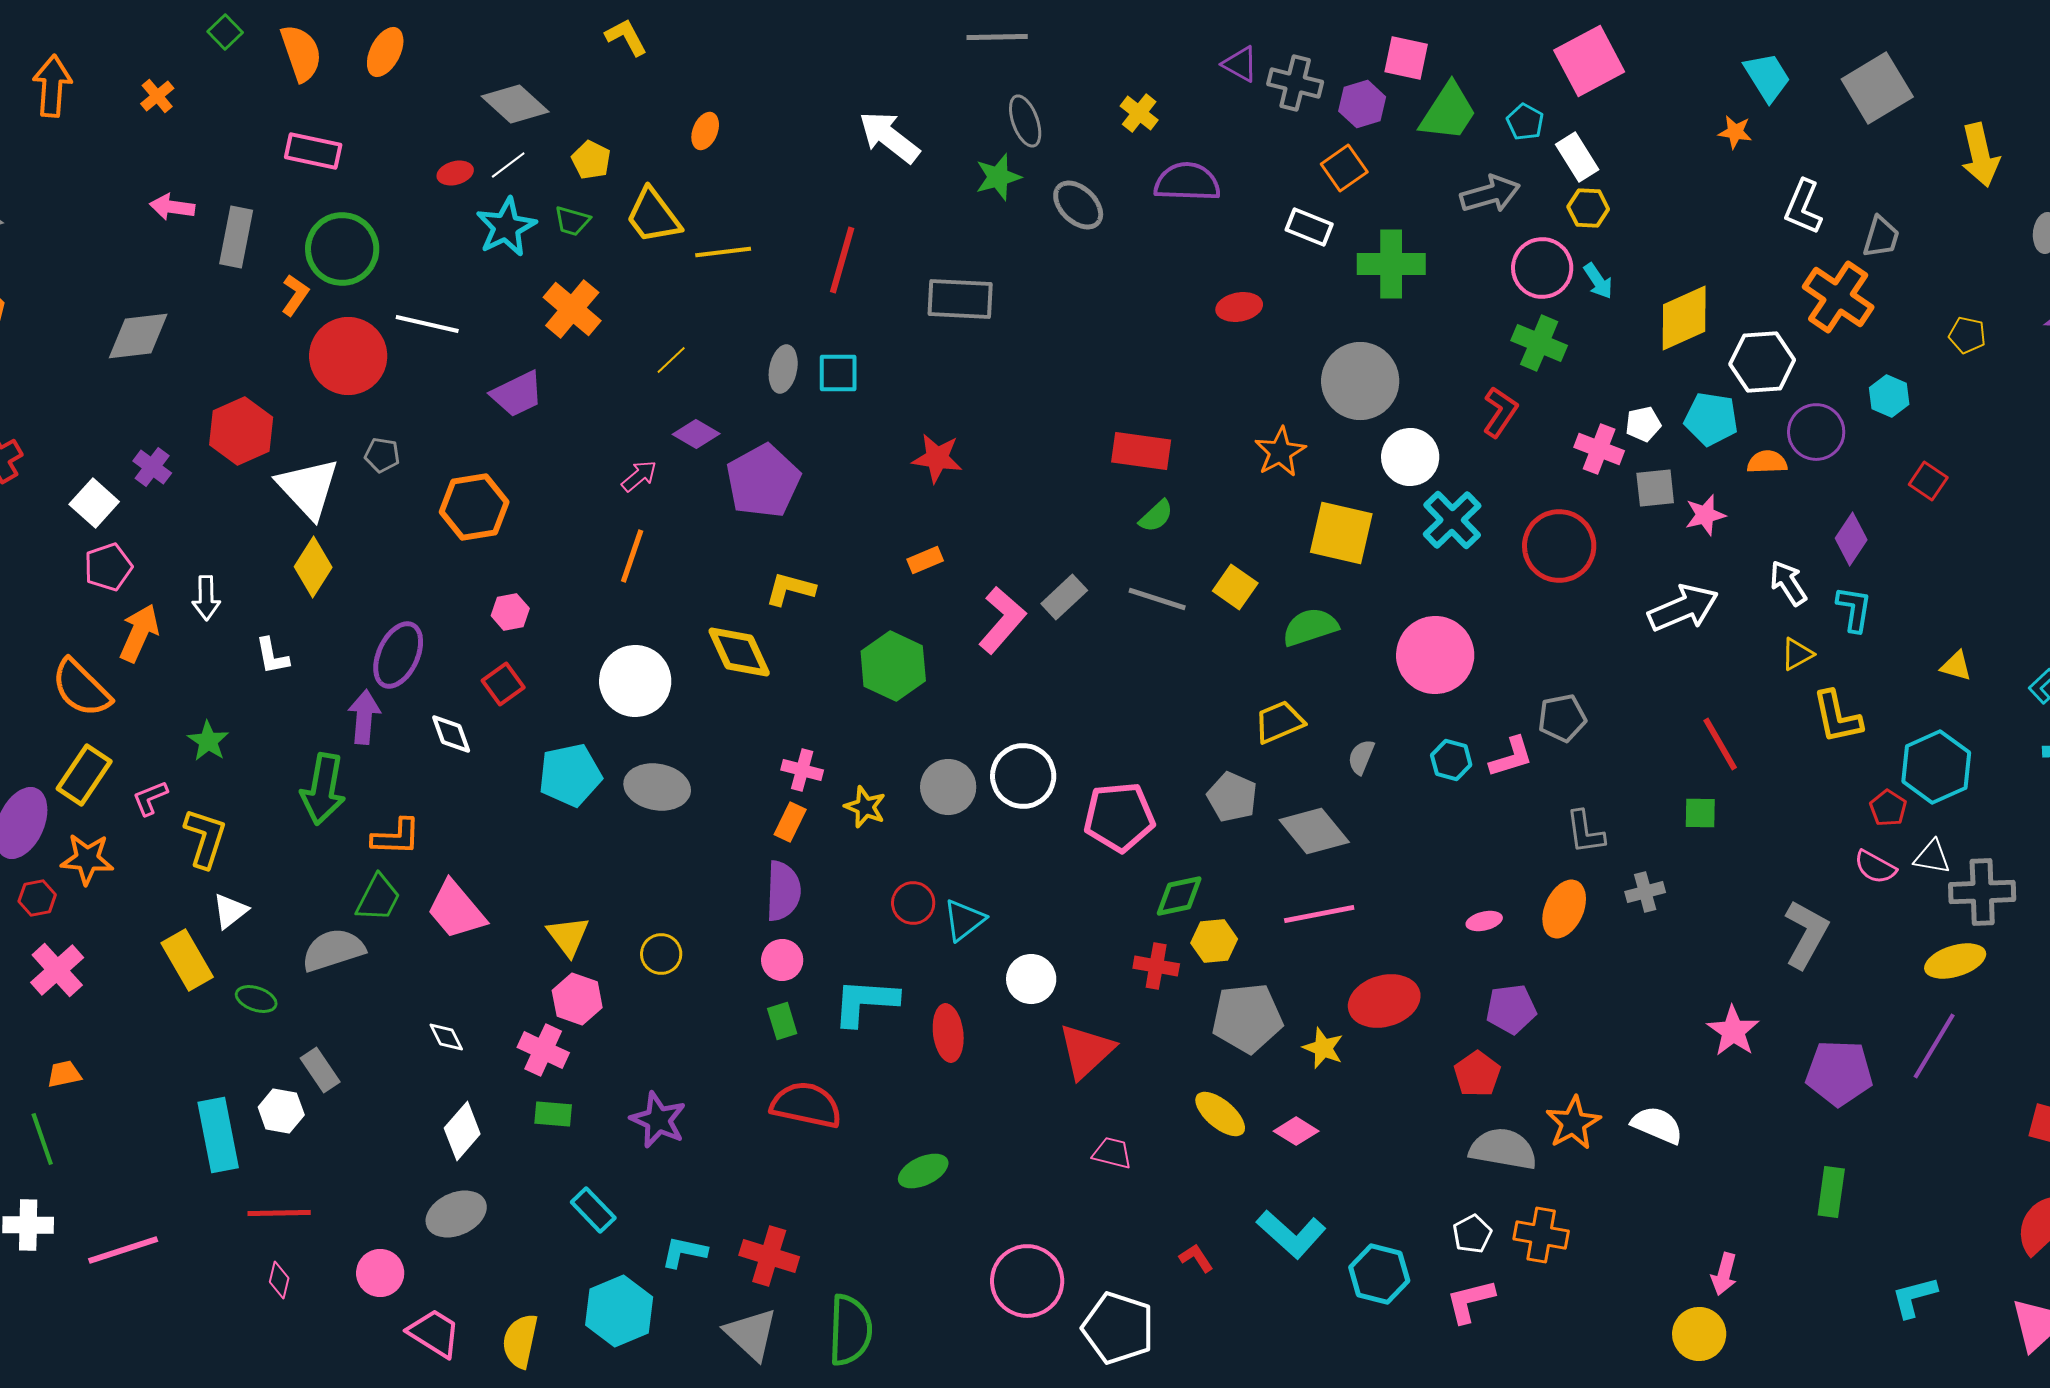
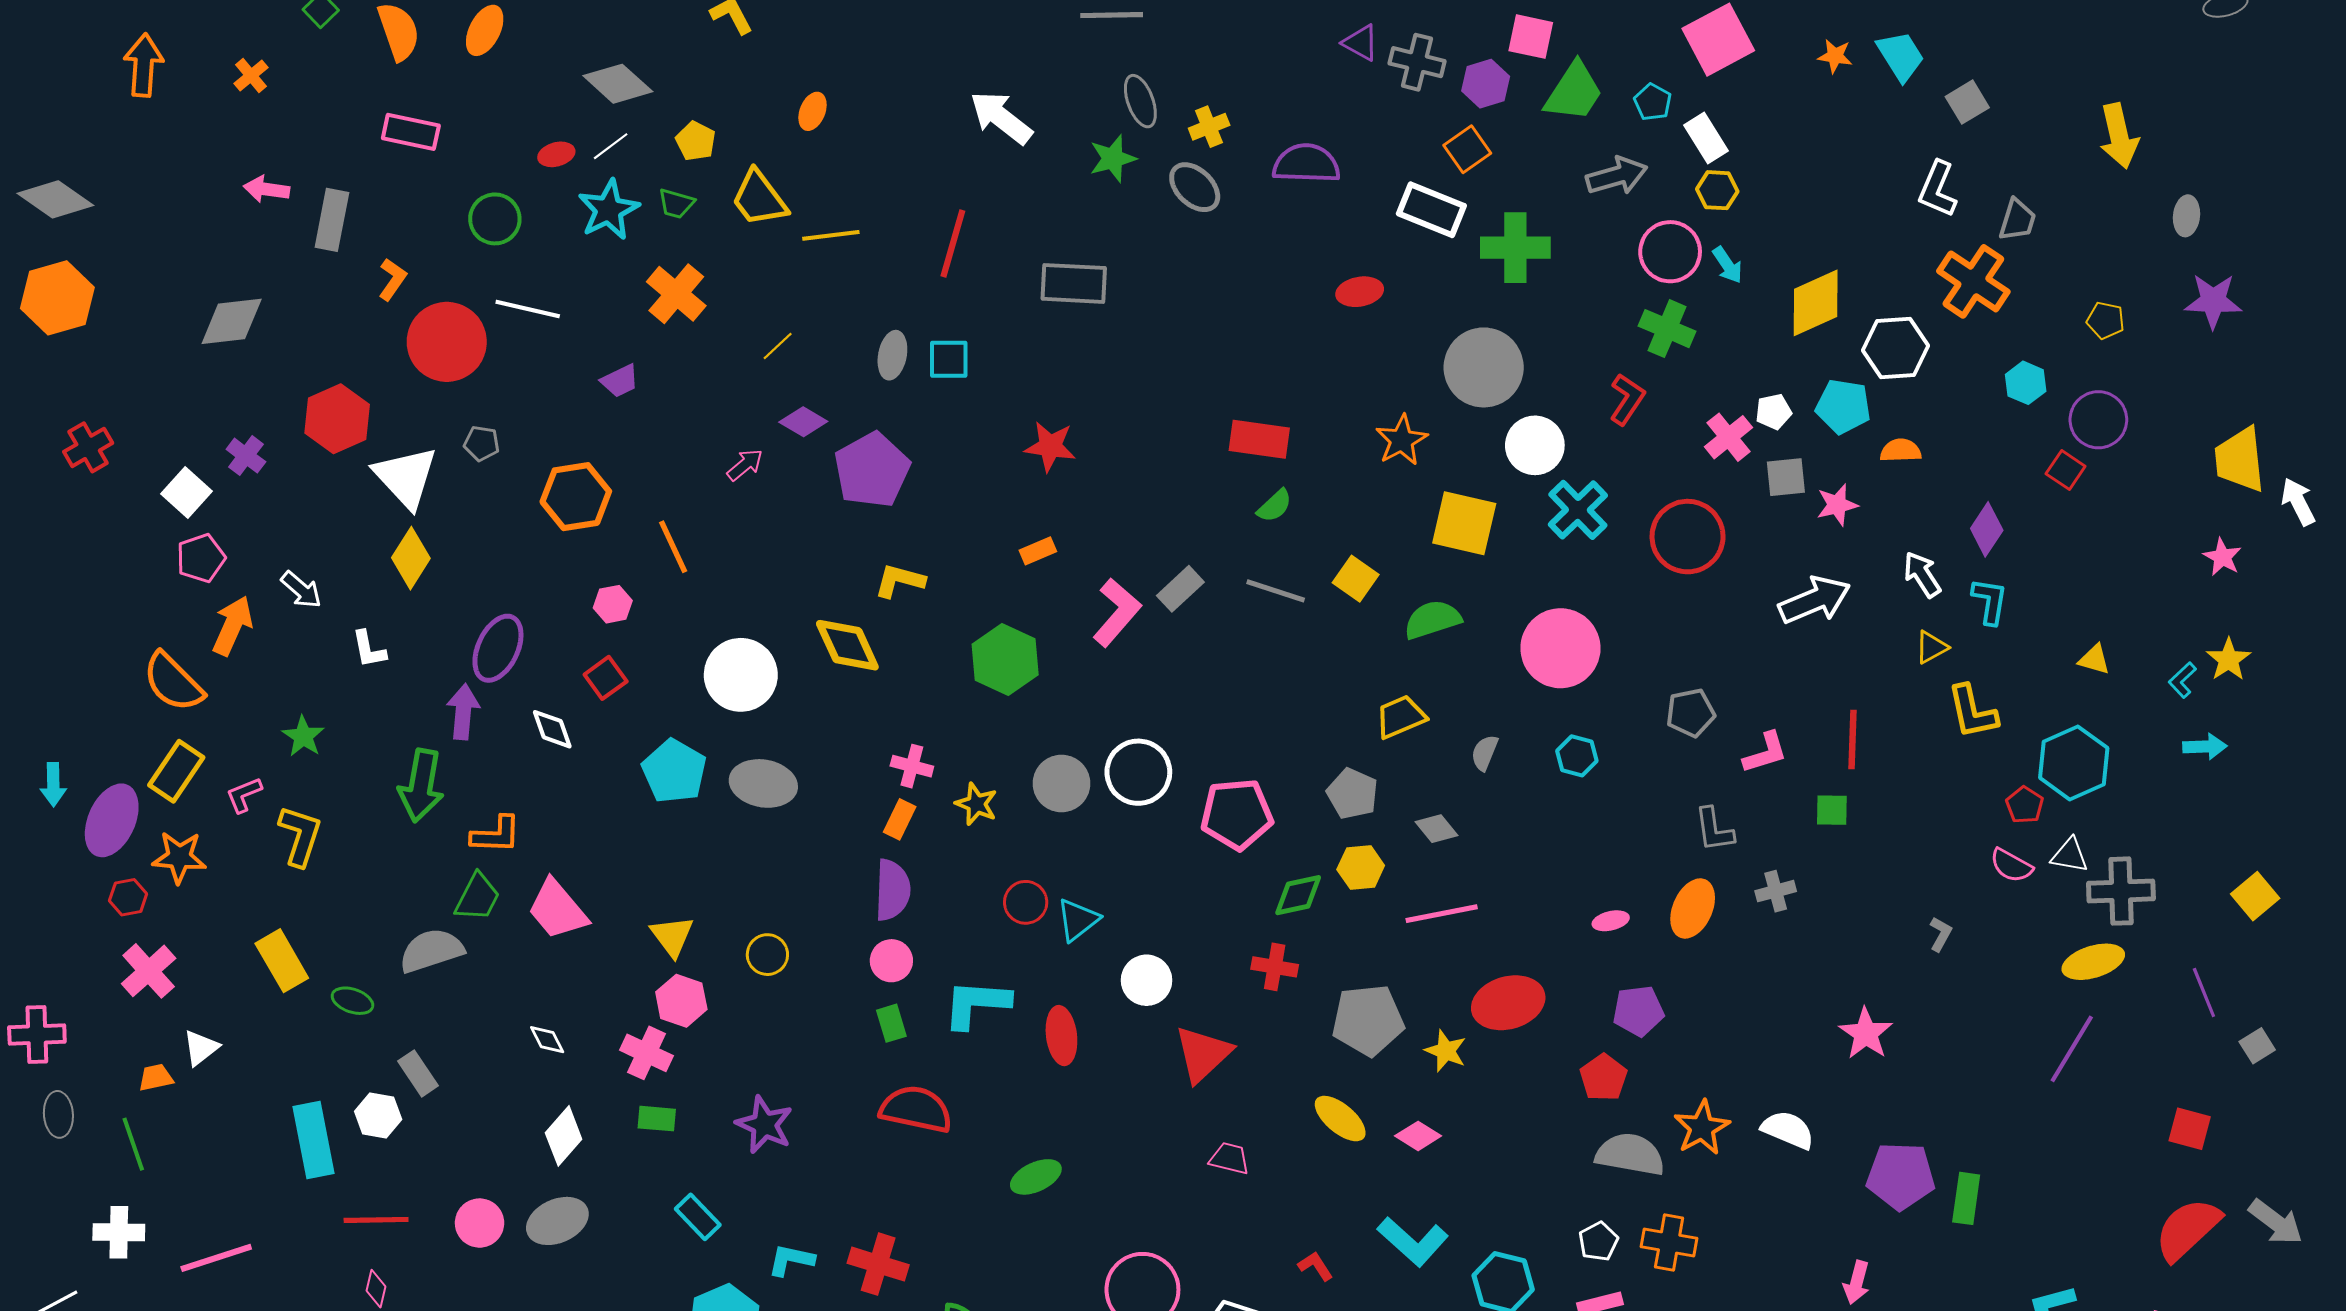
gray square: (1877, 88) -> (1967, 102), moved, size x0.6
yellow cross: (1139, 113) -> (1209, 127), moved, turned 30
orange star: (1735, 132) -> (1835, 56), moved
white rectangle: (1309, 227) -> (1431, 210), size x1.4
green circle: (342, 249) -> (495, 219), moved, size x0.7
purple trapezoid: (517, 394) -> (620, 381), size x0.7
purple circle: (1816, 432) -> (2098, 420), moved
pink cross: (1599, 449) -> (1728, 437), turned 30
orange line: (632, 556) -> (673, 547), moved, turned -44
white arrow: (206, 598) -> (301, 590), turned -48
red line: (1720, 744) -> (1852, 739), turned 32
pink L-shape: (1511, 757) -> (1765, 753), moved
cyan pentagon: (570, 775) -> (674, 771), turned -30
gray diamond: (1314, 831) -> (1436, 829), size x0.6
white triangle: (230, 911) -> (201, 1048), moved
gray L-shape: (1806, 934) -> (1941, 934), size x0.5
yellow hexagon: (1214, 941) -> (1361, 867), moved
purple pentagon: (1839, 1073) -> (1901, 1176), moved
pink circle: (380, 1273) -> (480, 1223), moved

